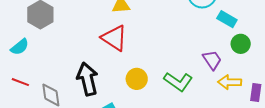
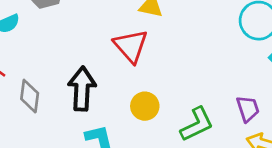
green L-shape: (178, 82) -> (197, 124), turned -76

